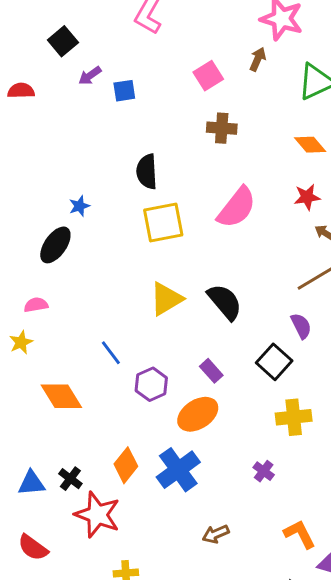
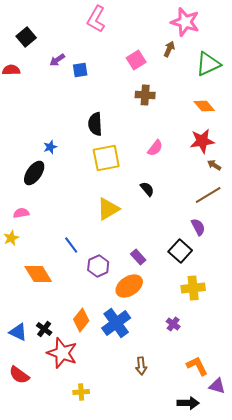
black square: (63, 41) -> (26, 37), moved
red star: (307, 197) -> (202, 141), size x1.4
pink semicircle: (237, 208) -> (155, 148), size x0.6
black semicircle: (225, 302) -> (147, 189), moved, size x0.6
blue triangle: (31, 483) -> (18, 332), turned 30
brown arrow: (216, 534) -> (141, 366), turned -72

